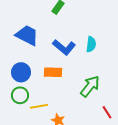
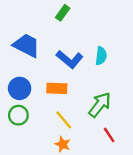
yellow line: (39, 106) -> (64, 120), moved, turned 60
red line: (107, 112) -> (109, 135), moved

